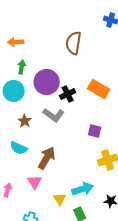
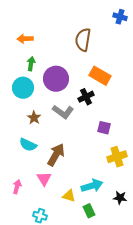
orange rectangle: (99, 89) -> (100, 76), moved
black cross: (68, 94) -> (86, 97), moved
yellow triangle: (60, 199) -> (69, 196), turned -40

